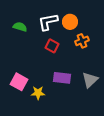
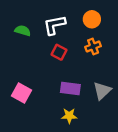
orange circle: (70, 22) -> (92, 19), moved
yellow star: (38, 93) -> (69, 116), moved

